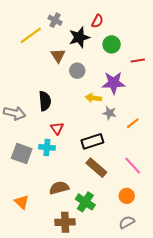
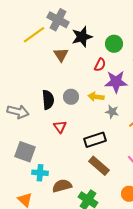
gray cross: (55, 20) -> (58, 20), size x1.5
red semicircle: (97, 21) -> (100, 65), moved
gray circle: (77, 71) -> (71, 97), moved
cyan cross: (47, 147) -> (40, 173), moved

